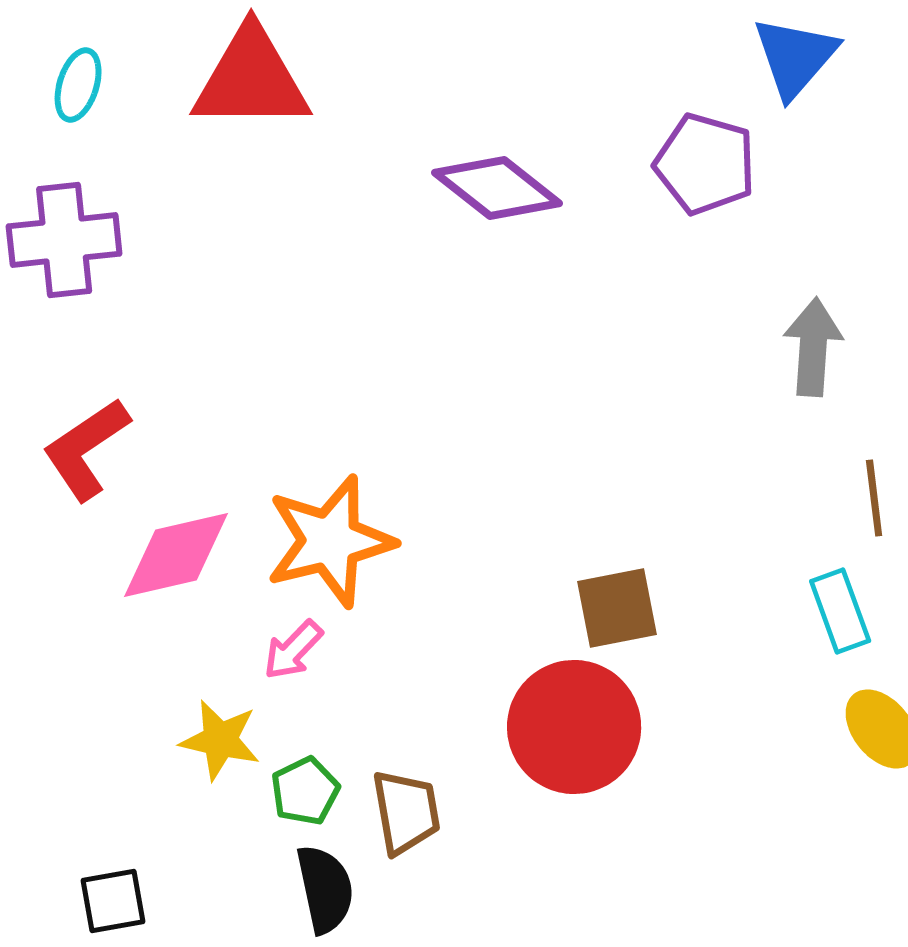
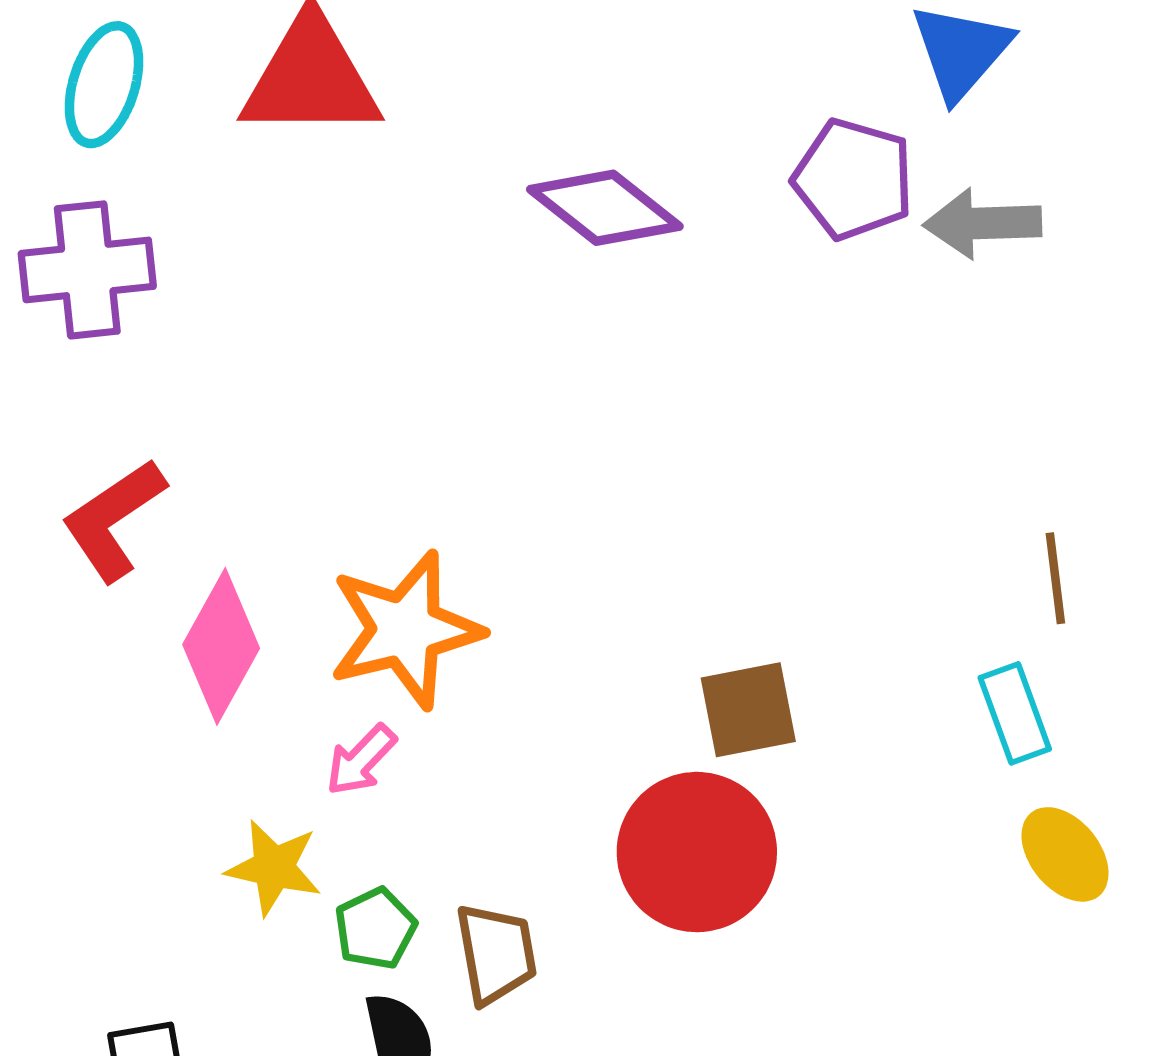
cyan ellipse: (78, 85) -> (104, 85), size x1.4
gray arrow: (813, 347) -> (983, 223), moved, turned -96
pink diamond: (176, 555) -> (221, 646), turned -48

